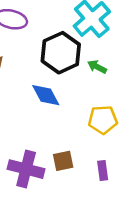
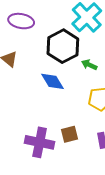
green arrow: (97, 67) -> (89, 65), moved

